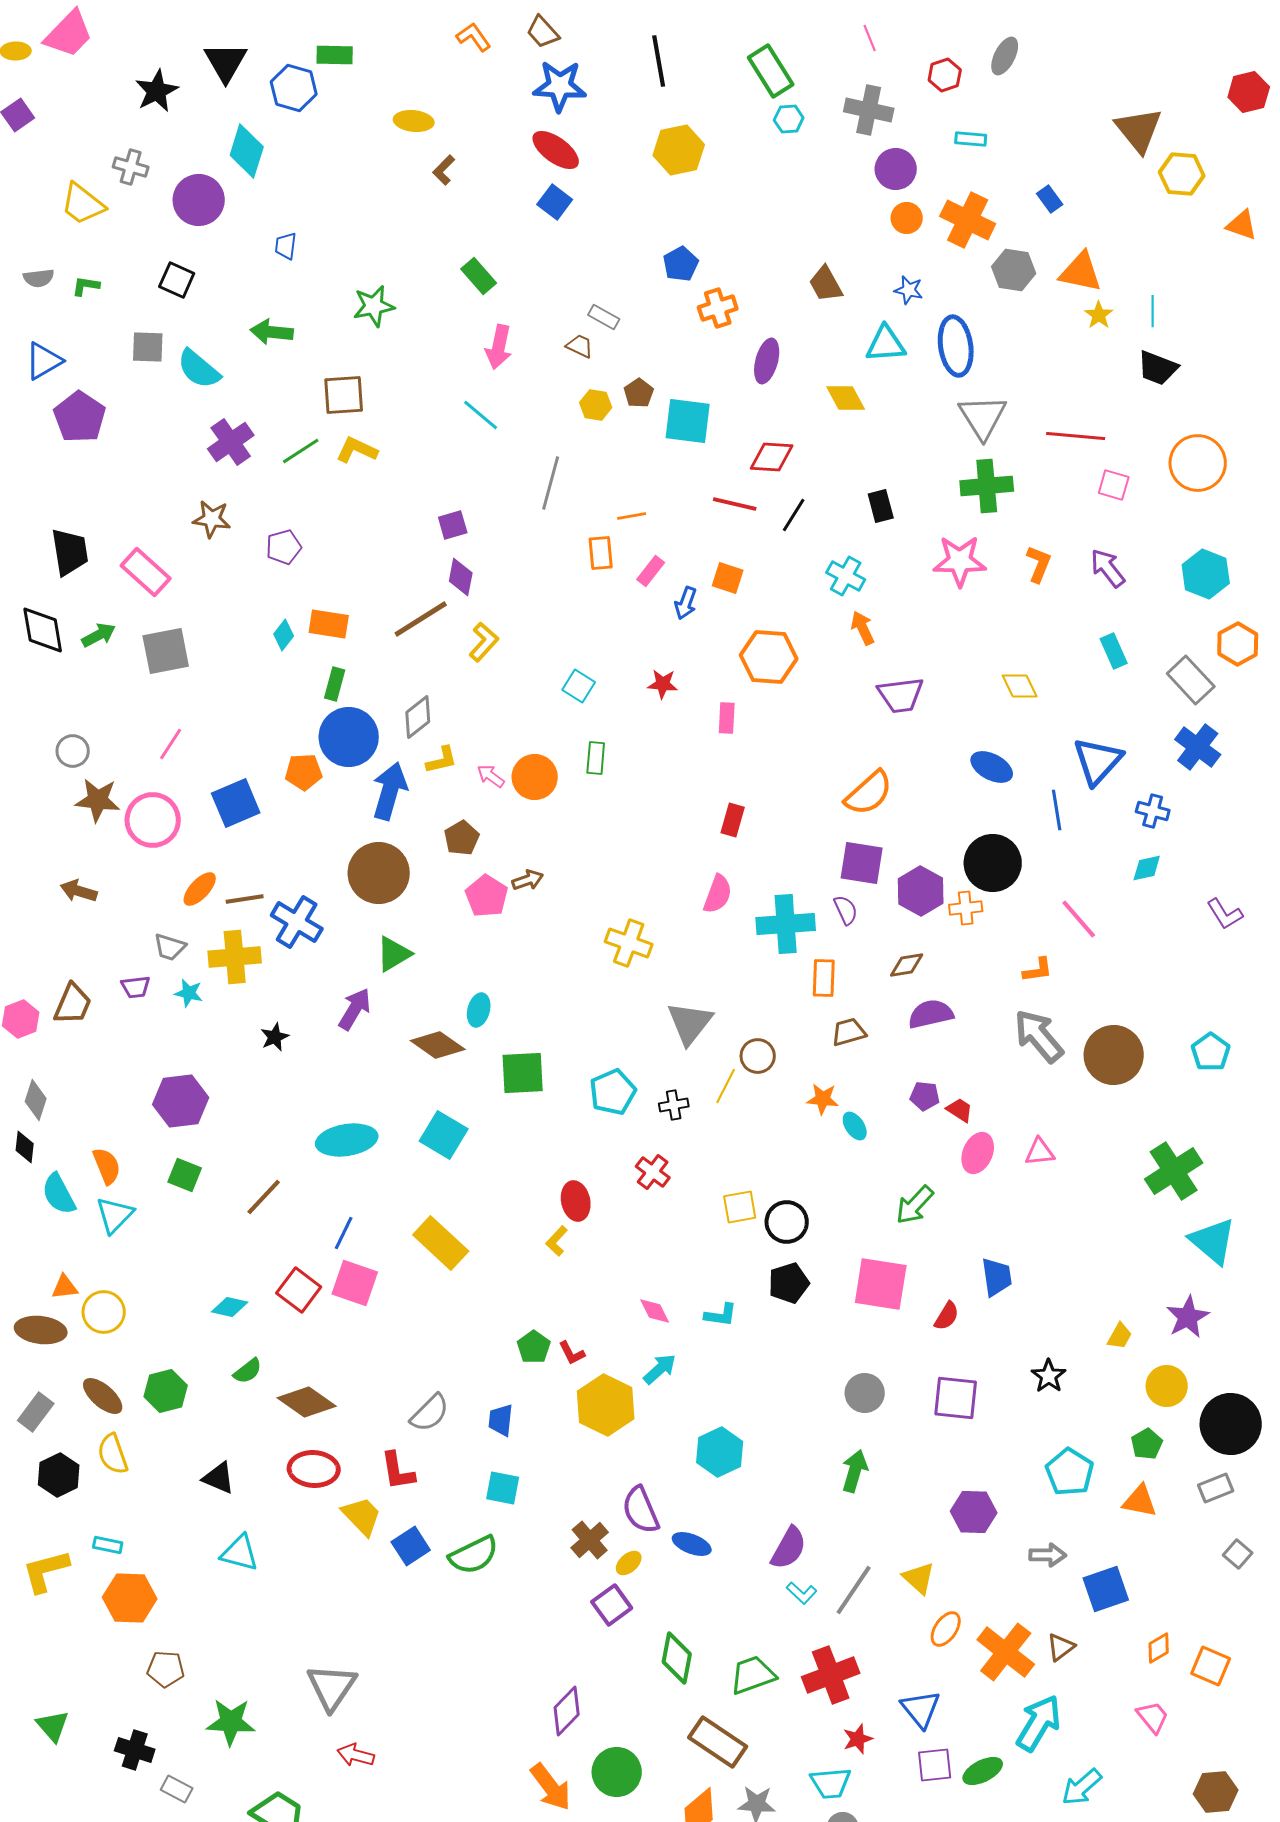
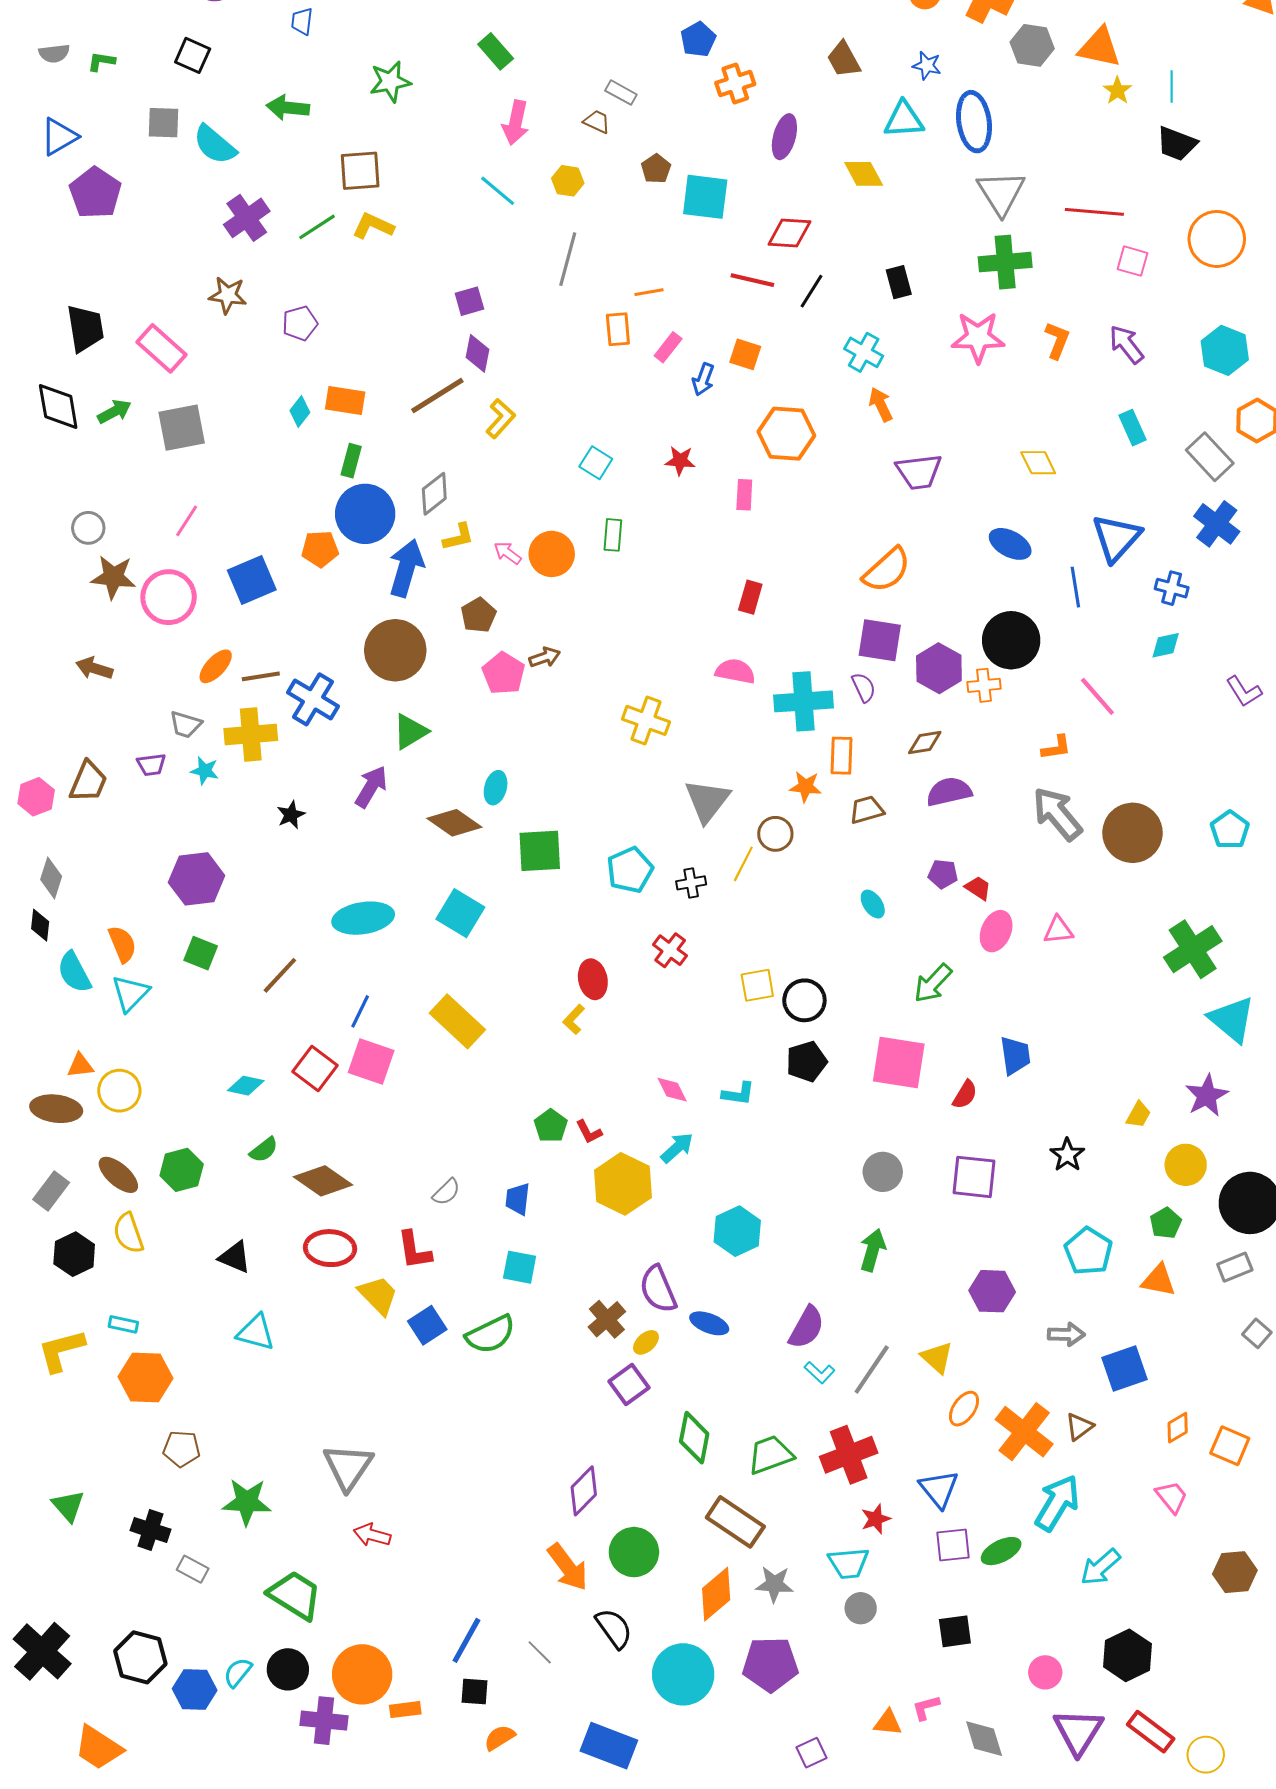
yellow hexagon: (596, 405) -> (568, 181), moved
pink semicircle: (718, 894) -> (735, 671), turned -99
orange star: (823, 1099) -> (805, 787), moved
gray semicircle: (430, 1413) -> (446, 1192), size x0.7

